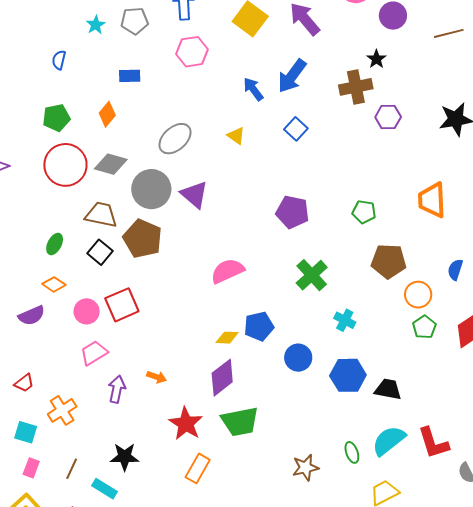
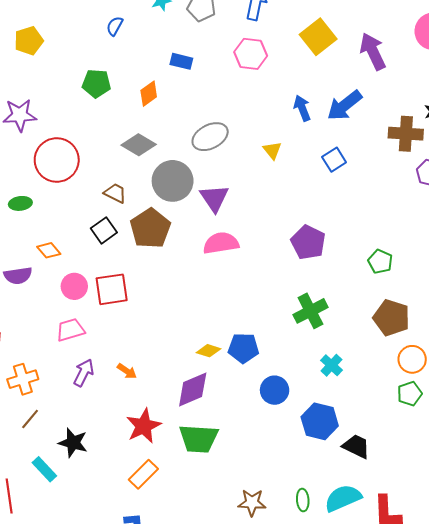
red circle: (65, 165) -> (57, 160), moved
brown trapezoid: (101, 215) -> (115, 193), size x0.7
green ellipse: (55, 244) -> (20, 203), moved, turned 40
pink semicircle: (227, 271) -> (221, 243), moved
brown line: (72, 469) -> (30, 419), moved

